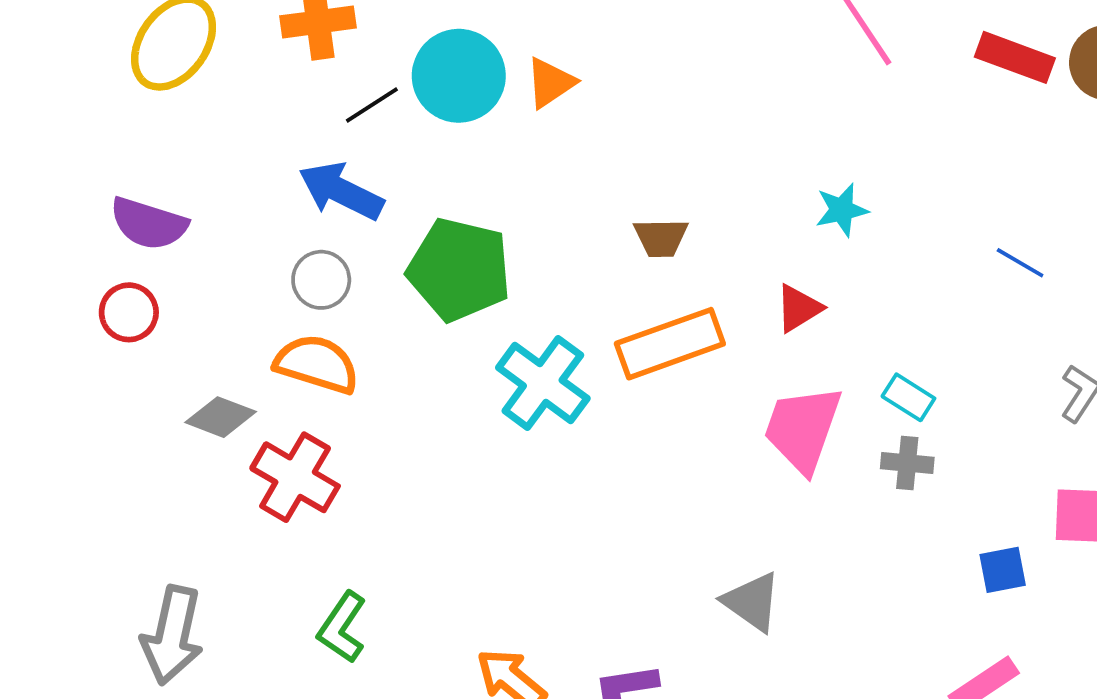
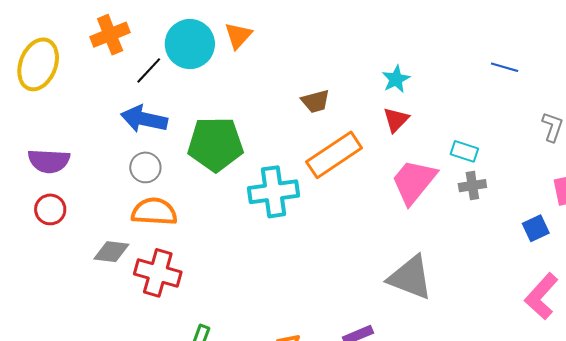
cyan star: (842, 210) -> (396, 79), moved
cyan cross: (543, 383) -> (274, 192), turned -30
pink trapezoid: (803, 429) -> (414, 182), turned 34
gray triangle: (752, 602) -> (410, 278), size x1.4

